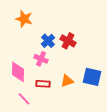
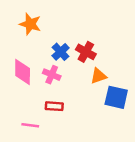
pink diamond: (18, 72) -> (23, 72), moved
orange triangle: (67, 81) -> (98, 76), moved
pink line: (24, 99) -> (30, 125), turned -40

